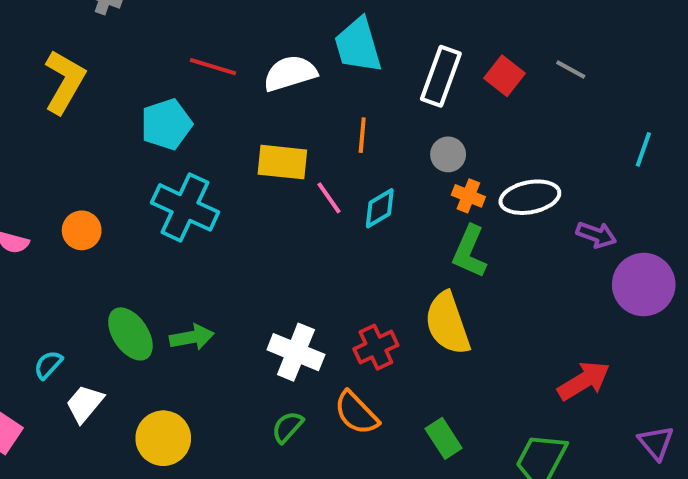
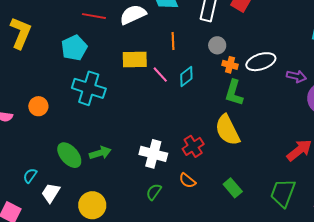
orange semicircle: (356, 413) -> (187, 181), size x0.7

